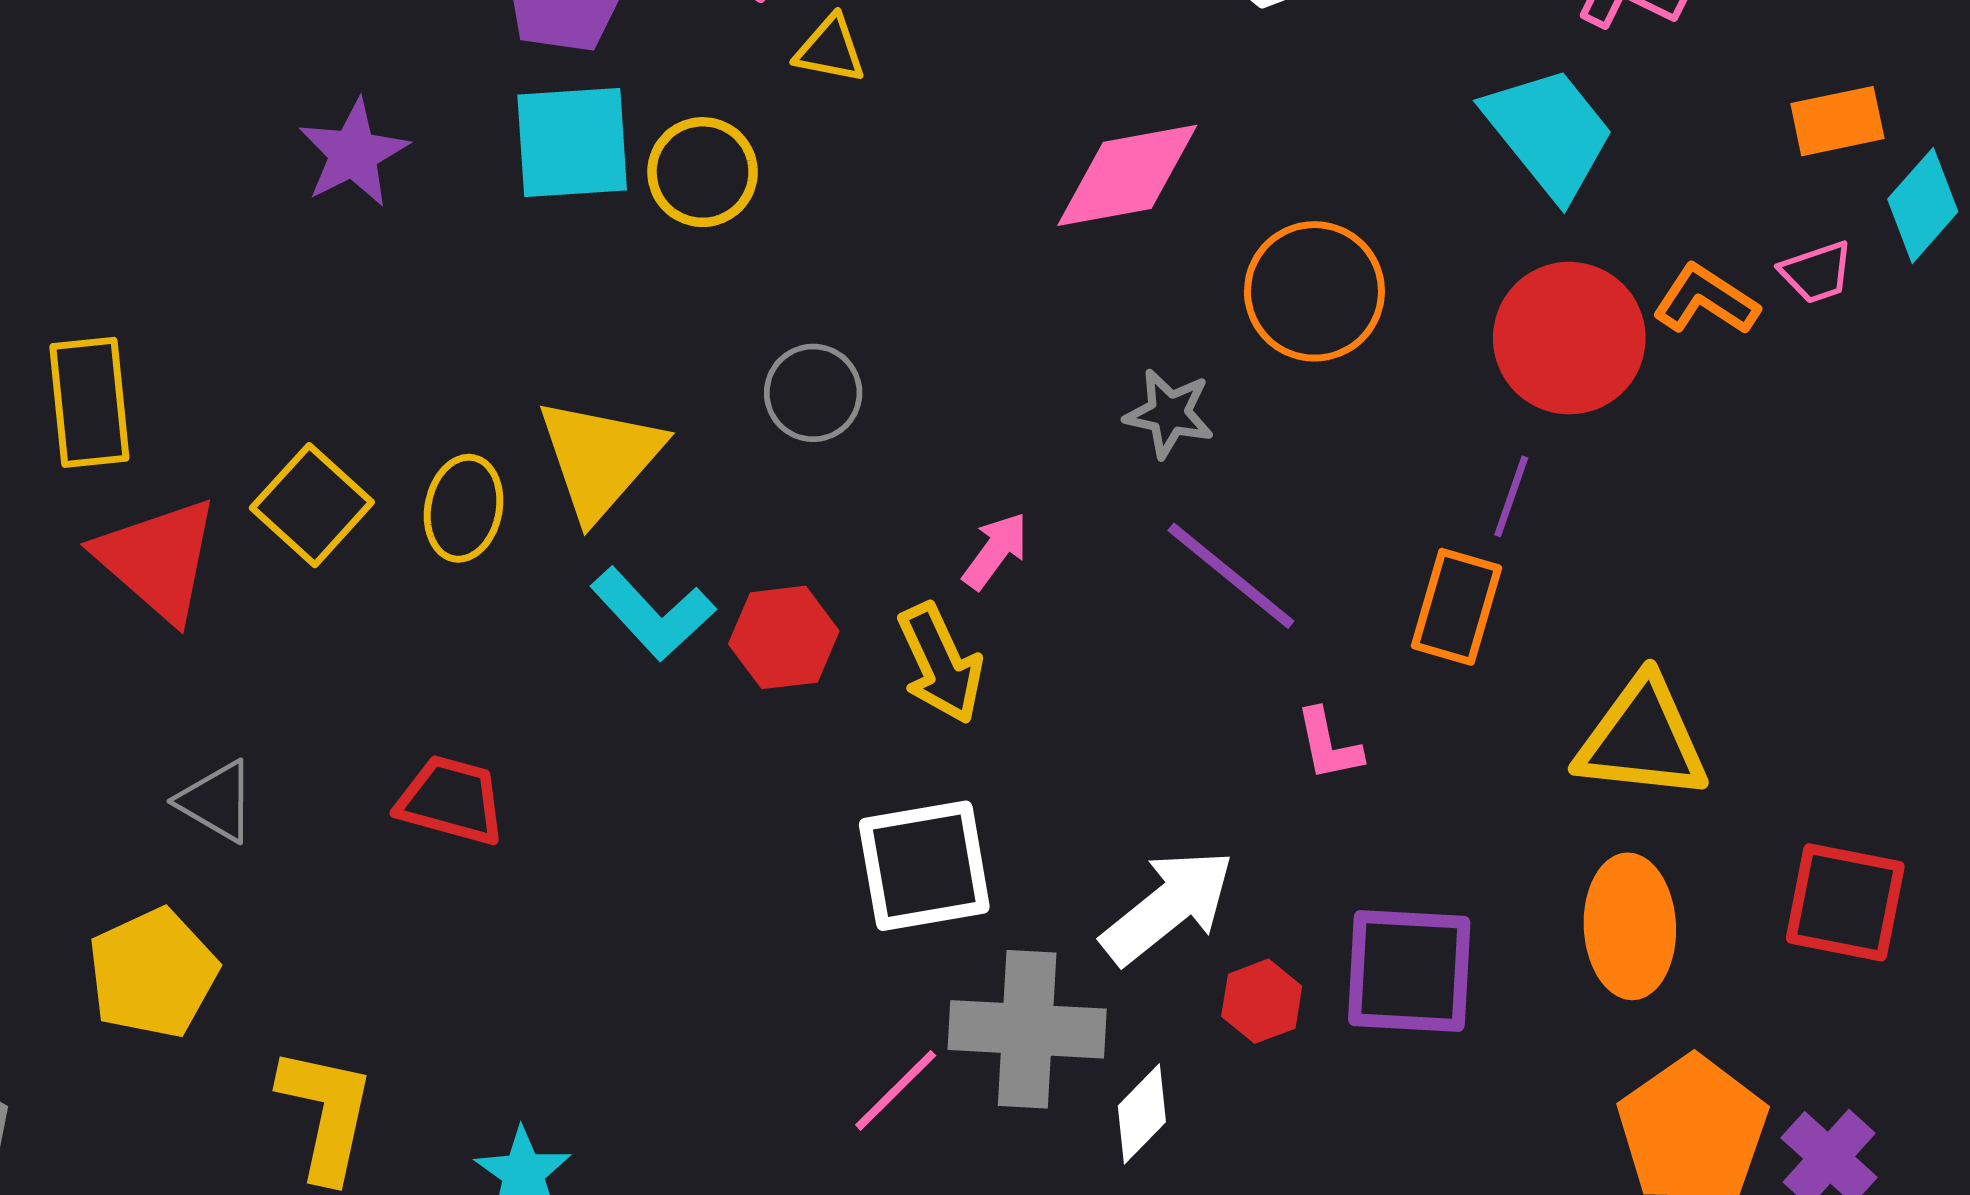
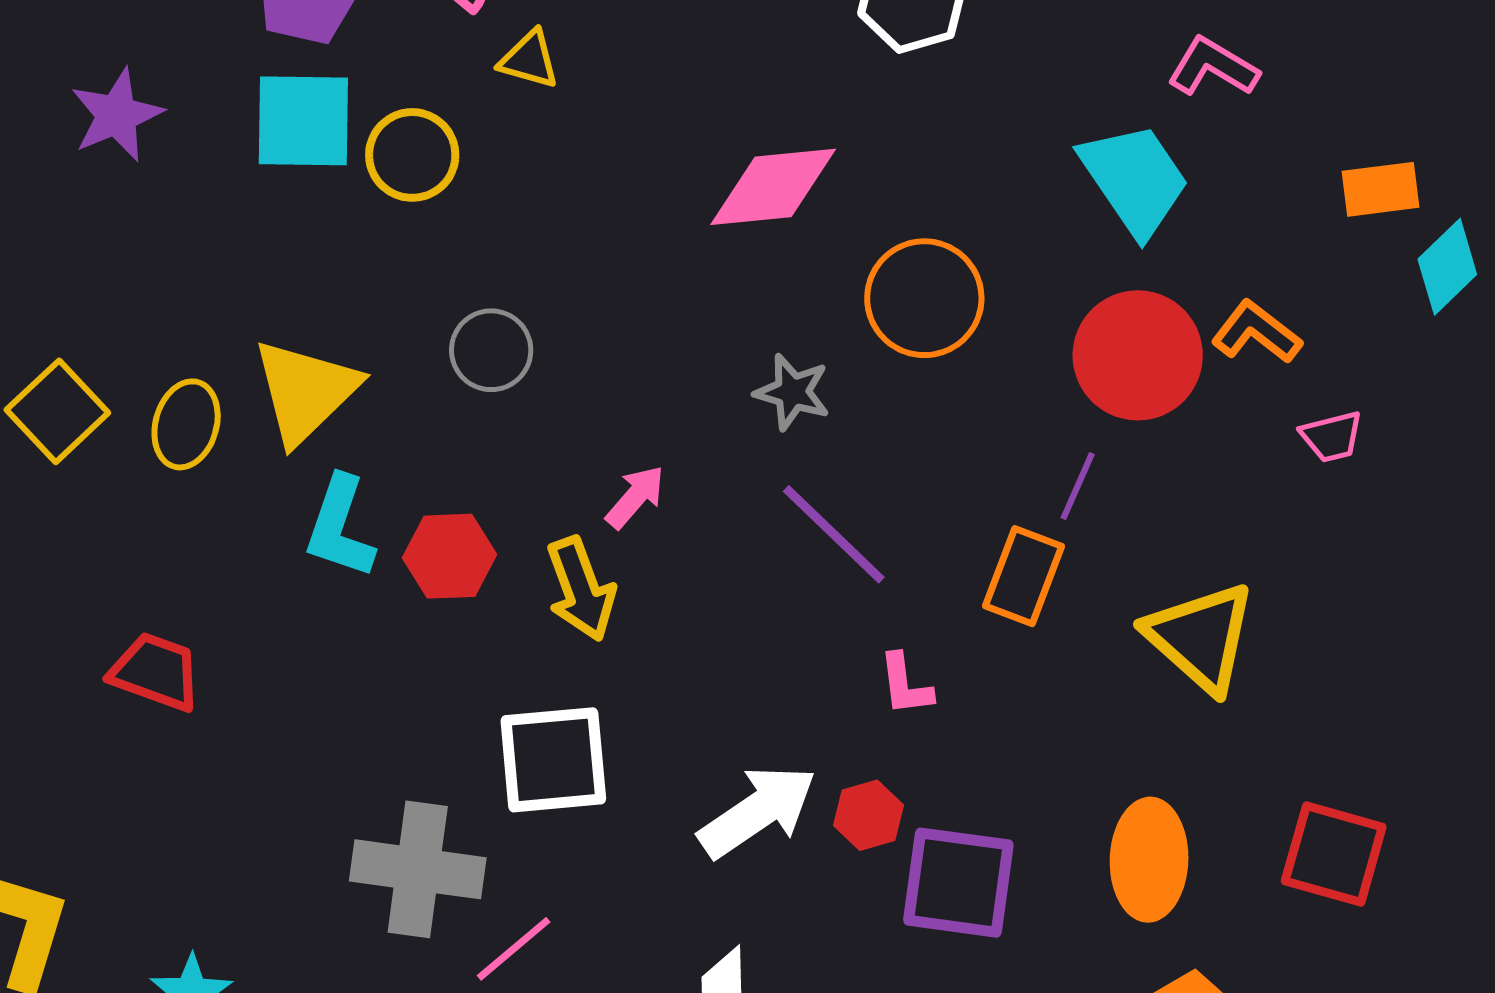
pink trapezoid: (1817, 272) -> (1332, 437), moved
cyan L-shape: (653, 614) -> (340, 527), turned 57
yellow triangle: (1642, 739) -> (1201, 637), moved, turned 31
red hexagon: (1262, 1001) -> (869, 815), moved
gray cross: (1027, 1029) -> (418, 869), moved

